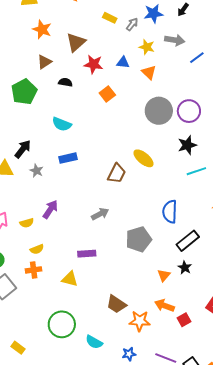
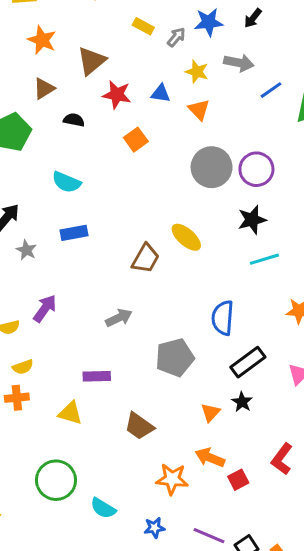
brown trapezoid: (116, 304) -> (139, 426), moved

